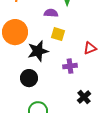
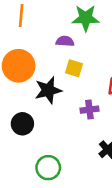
black circle: (29, 78) -> (22, 124), moved

